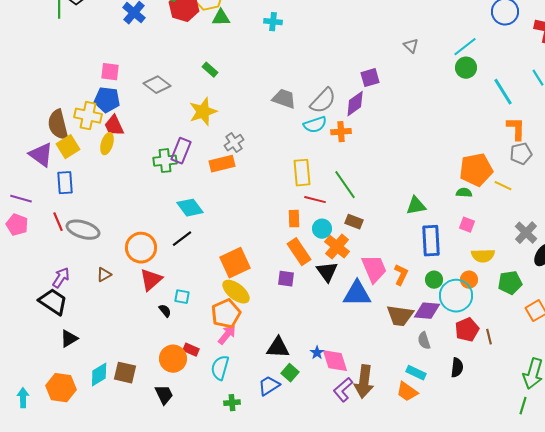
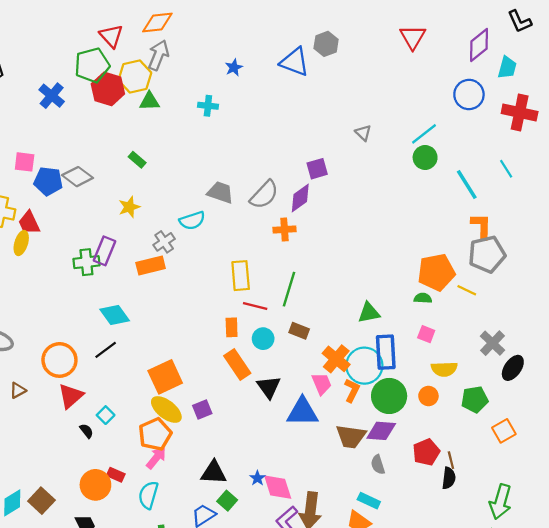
blue pentagon: (107, 100) -> (48, 181), moved
yellow star: (203, 112) -> (129, 207), size x0.7
cyan semicircle: (315, 125) -> (192, 220), moved
gray pentagon: (521, 154) -> (487, 254), size x1.5
green line: (345, 185) -> (289, 289), turned 52
orange cross: (337, 247) -> (336, 359), moved
pink trapezoid: (374, 269) -> (322, 384), size x0.7
purple square: (286, 279) -> (202, 409), moved, turned -30
green circle: (434, 280) -> (389, 396), size x1.8
cyan circle: (456, 296) -> (364, 366), moved
cyan square: (182, 297) -> (106, 415), turned 35
black semicircle: (457, 368) -> (449, 478), moved
brown square: (125, 373) -> (41, 501), turned 30

